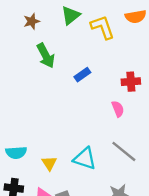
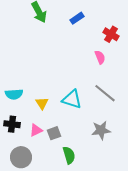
blue rectangle: (82, 75) -> (77, 18), moved
red cross: (131, 82) -> (111, 34), turned 35

